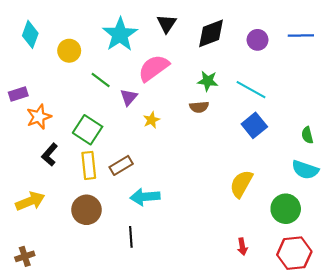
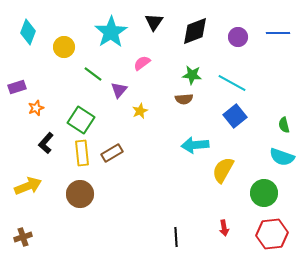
pink semicircle: (154, 68) -> (142, 63), size x0.6
orange star: (39, 117) -> (36, 108), size x0.7
cyan arrow: (145, 197) -> (195, 145), moved
black line: (131, 237) -> (176, 237), moved

